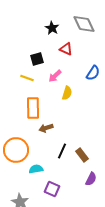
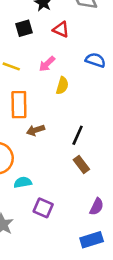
black square: (37, 59) -> (24, 28), moved
blue semicircle: (93, 73) -> (95, 60), turned -105
black line: (62, 151) -> (78, 135), moved
purple semicircle: (91, 179) -> (97, 207), moved

